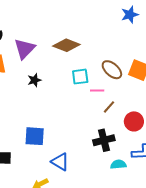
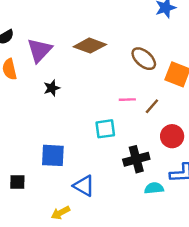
brown ellipse: (112, 70) -> (144, 59), moved
cyan square: (80, 77) -> (105, 129), moved
brown line: (109, 107) -> (152, 106), moved

